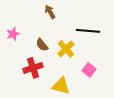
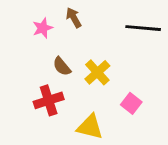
black line: (88, 31) -> (143, 28), moved
pink star: (13, 34) -> (43, 28), moved

